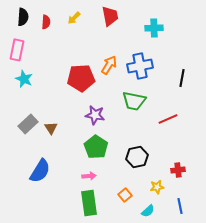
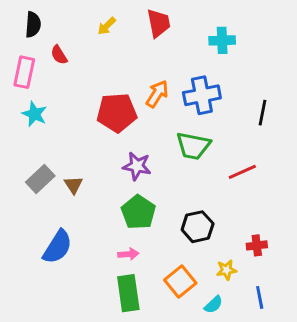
red semicircle: (46, 22) -> (59, 55), moved, turned 144
orange square: (125, 195) -> (180, 282), size x1.5

